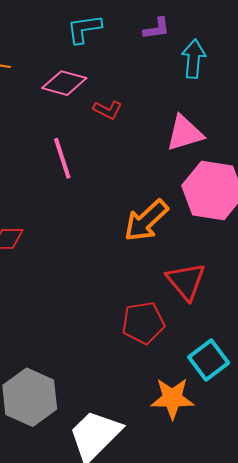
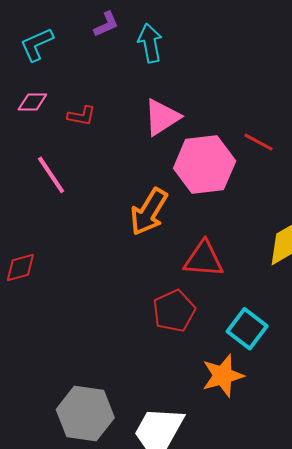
pink diamond: (64, 83) -> (32, 102), size x0.7
red triangle: (186, 281) -> (204, 259), turned -30

